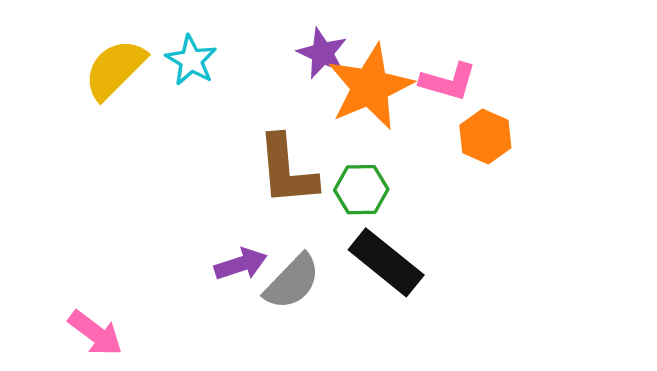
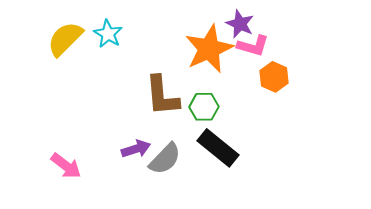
purple star: (322, 53) -> (240, 24), moved
pink arrow: (95, 333) -> (66, 166), moved

